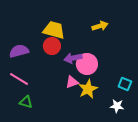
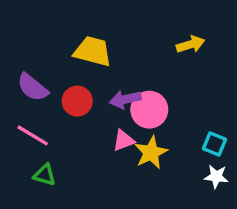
yellow arrow: (100, 26) -> (190, 44), moved
red circle: (52, 46) -> (77, 101), moved
purple semicircle: (19, 51) -> (33, 87), turned -126
white star: (117, 106) -> (216, 177), moved

